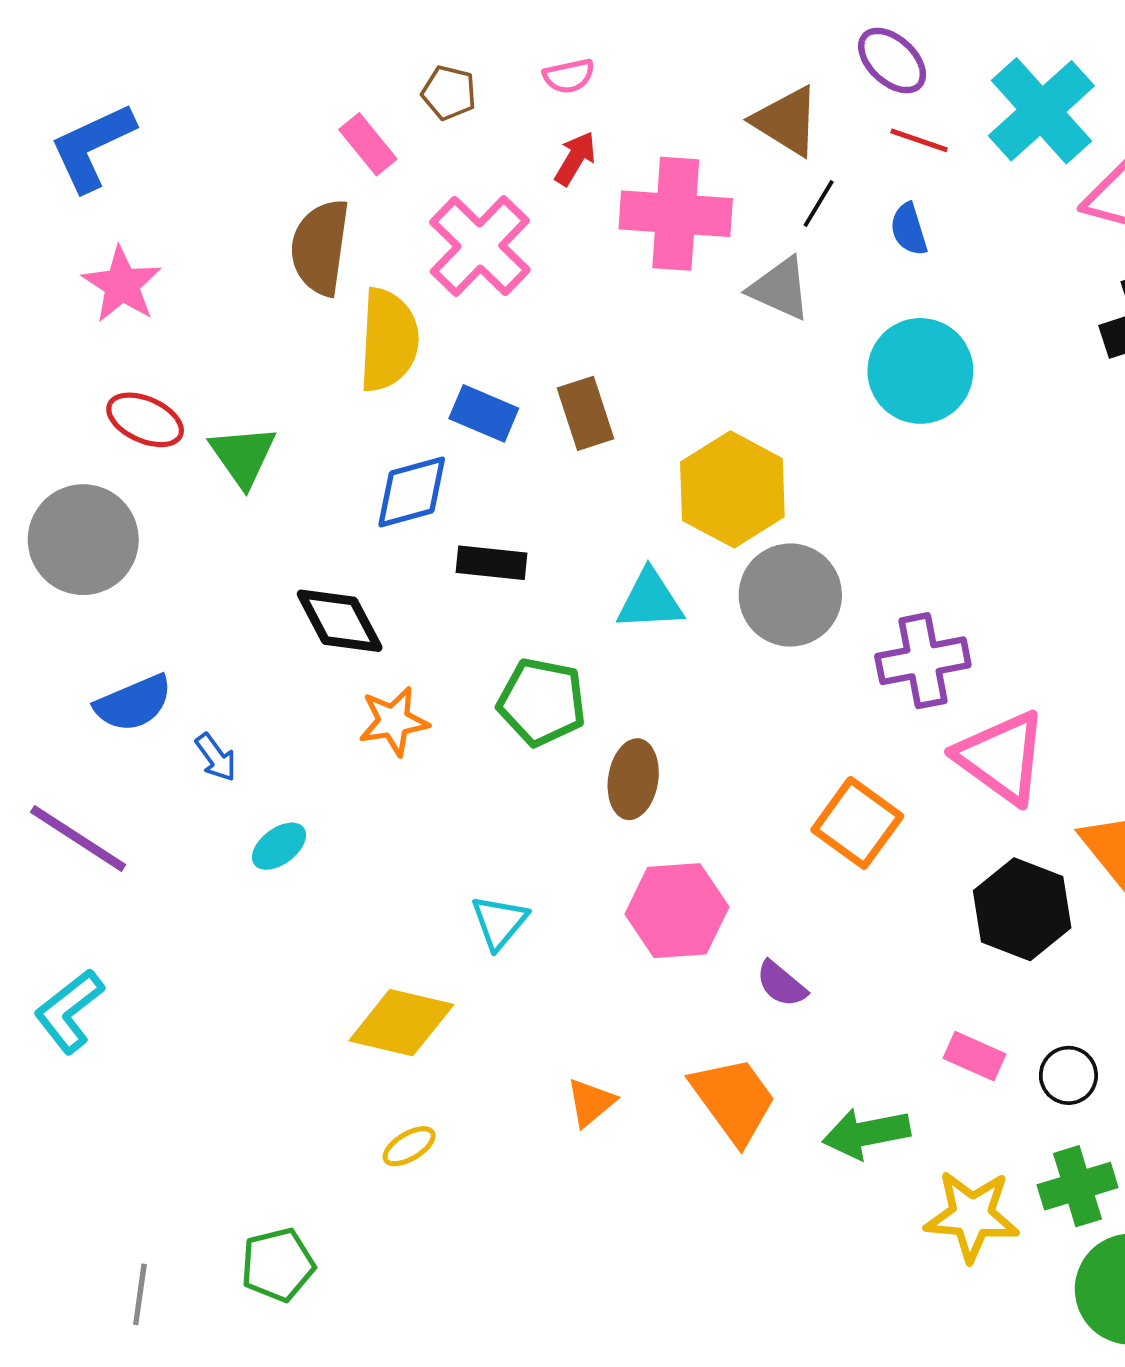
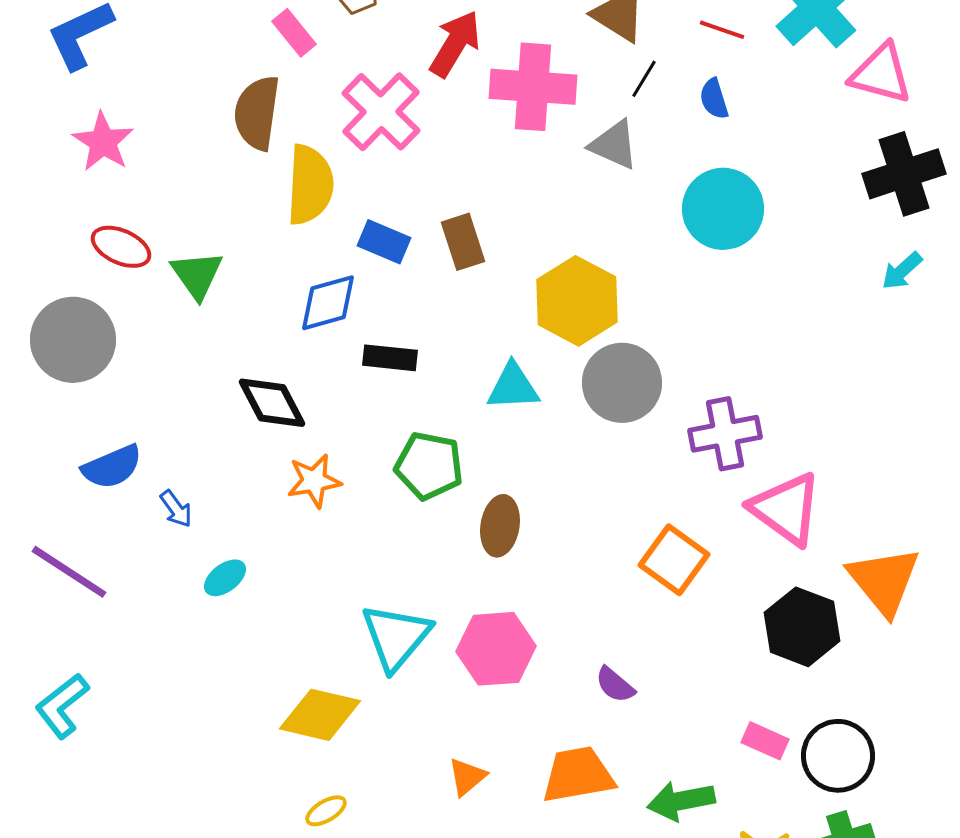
red arrow: (575, 158) -> (455, 44), size x1.6
pink hexagon: (677, 911) -> (496, 649), moved
cyan triangle: (499, 922) -> (396, 637), size x1.6
black circle: (1068, 1075) -> (838, 756), size x1.6
orange trapezoid: (734, 1100) -> (578, 775), turned -64

